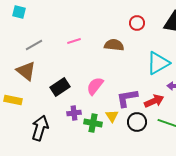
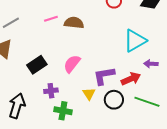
brown semicircle: (114, 45) -> (74, 23), moved
green cross: (93, 123) -> (63, 111), moved

